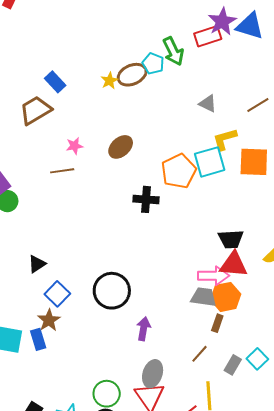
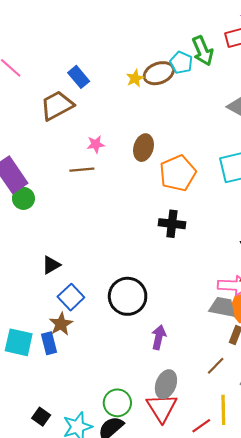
brown ellipse: (121, 147) -> (143, 148), turned -35
orange pentagon: (179, 171) -> (178, 173), moved
black cross: (146, 199) -> (172, 224), moved

